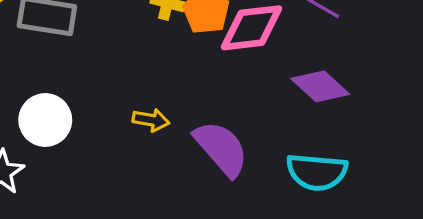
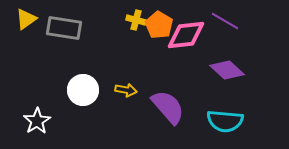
white circle: (45, 120) -> (83, 90), moved

